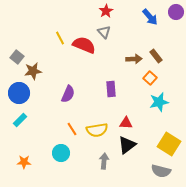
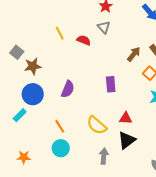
red semicircle: (84, 45) -> (84, 40), size x0.6
brown arrow: (134, 59) -> (134, 54), turned -49
blue circle: (19, 93) -> (33, 94), moved
orange line: (72, 129) -> (60, 126), moved
yellow semicircle: (97, 130) -> (97, 125), turned 50

